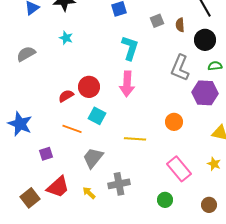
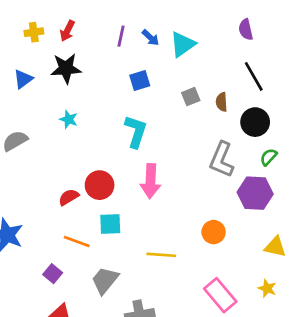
cyan L-shape: (130, 48) -> (136, 131), moved
green semicircle: (215, 66) -> (269, 157), turned -40
cyan square: (97, 116) -> (110, 224), turned -30
purple square: (46, 154) -> (53, 274), moved, turned -32

